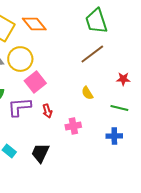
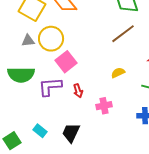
yellow semicircle: (87, 93) -> (118, 73), turned 96

